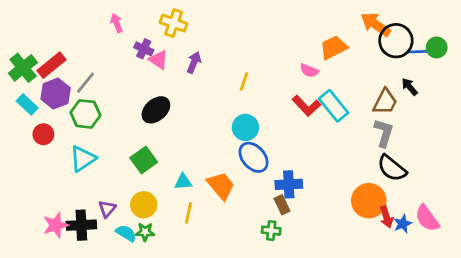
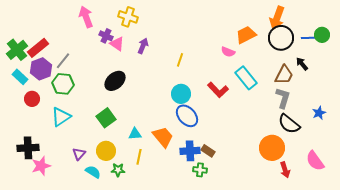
pink arrow: (117, 23) -> (86, 17), size x1.5
orange arrow: (376, 24) -> (277, 18), turned -105
black circle: (396, 41) -> (281, 38), moved
red L-shape: (306, 106) -> (218, 90), moved
blue cross: (289, 184) -> (190, 151), moved
brown rectangle: (282, 205) -> (208, 151), turned -32
red arrow: (386, 217) -> (285, 170), moved
blue star: (403, 224) -> (319, 113), moved
black cross: (81, 225) -> (28, 148), moved
green star: (145, 232) -> (118, 170), moved

